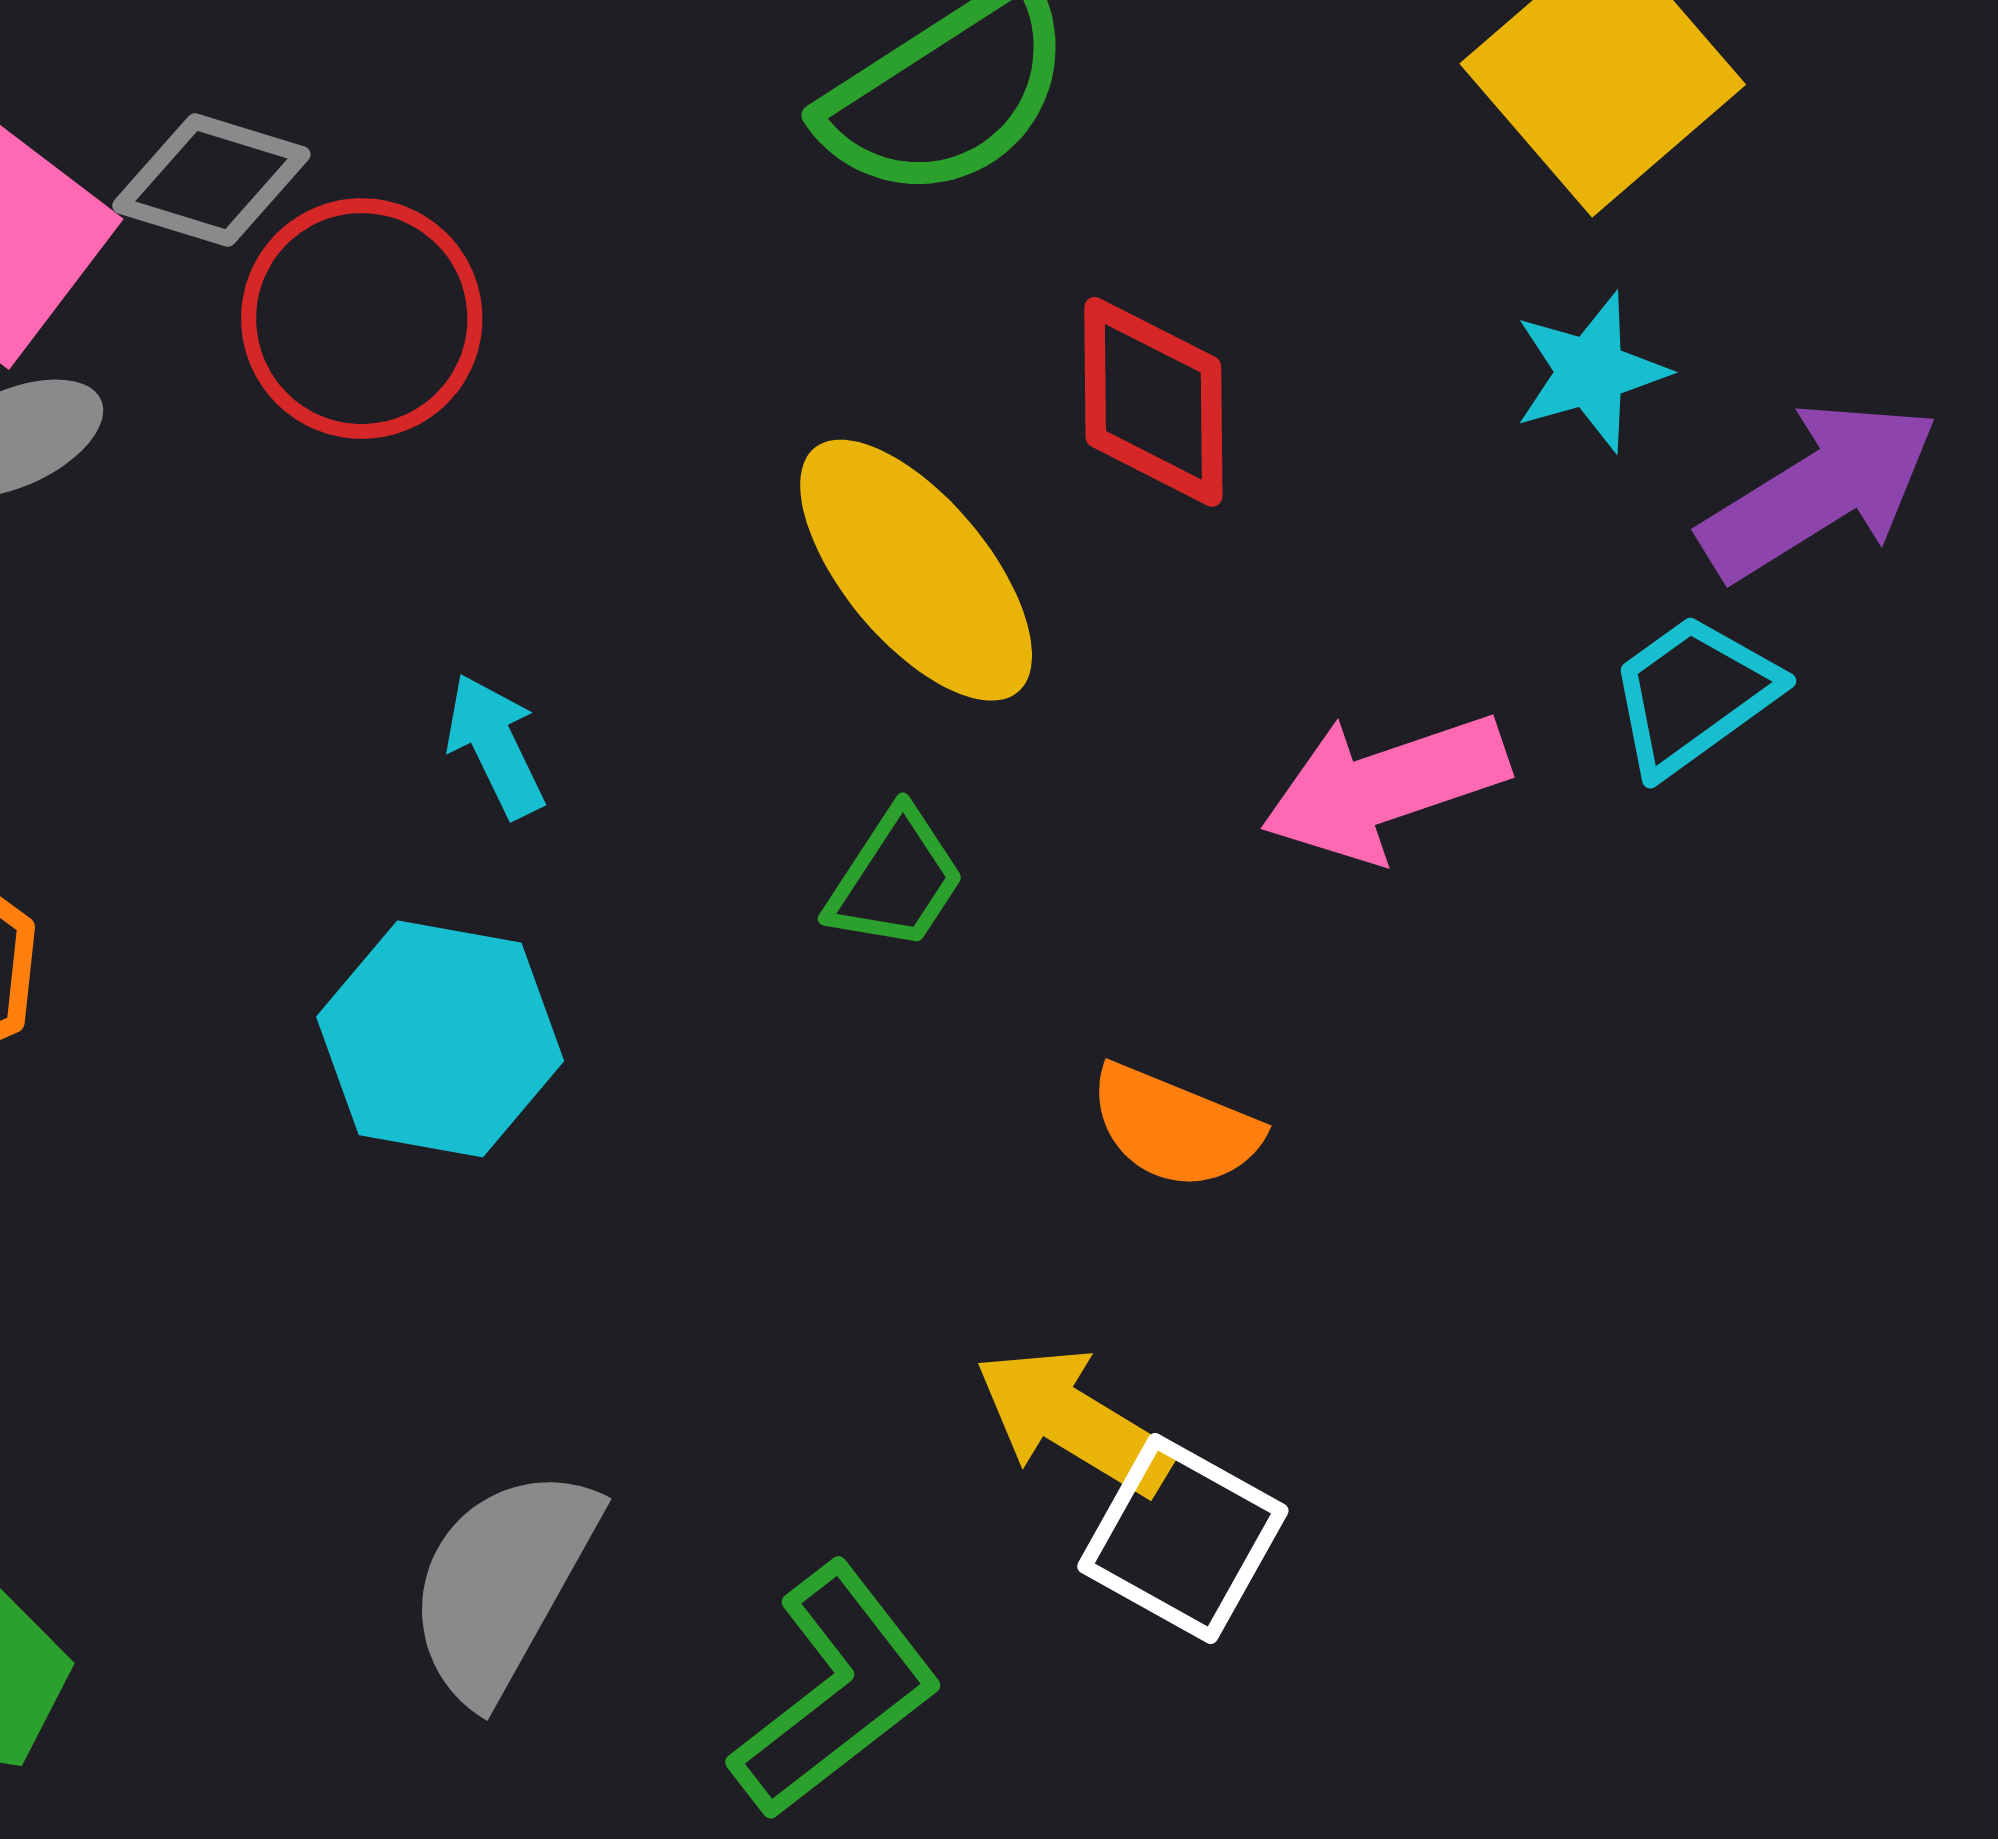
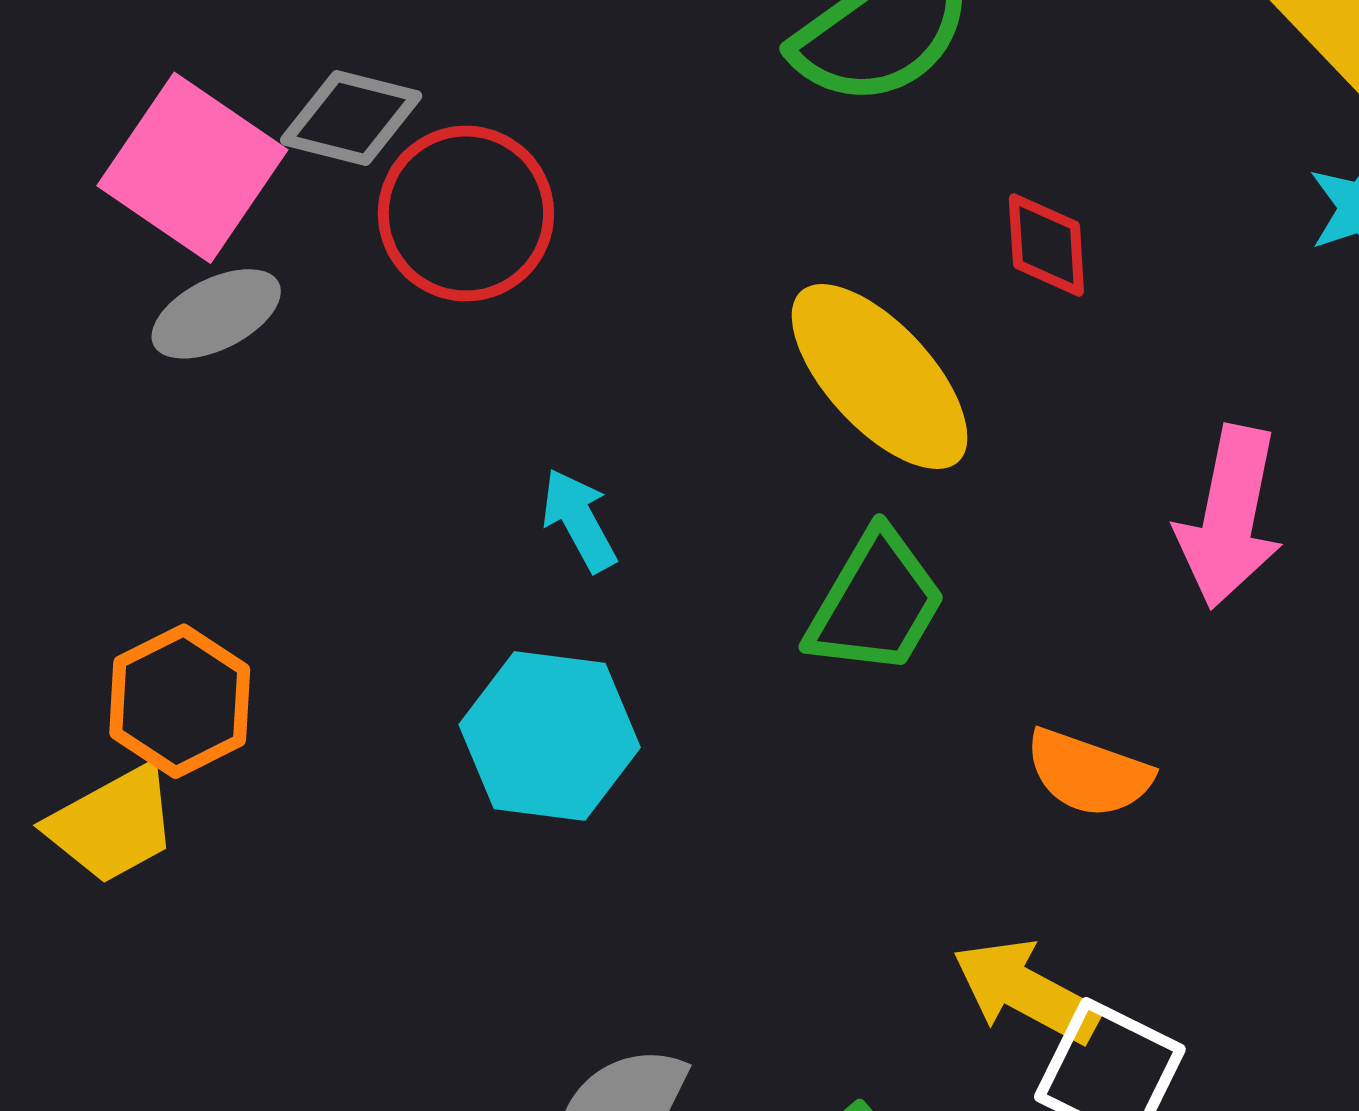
red diamond: (1153, 402) -> (1046, 245), size x0.7
pink arrow: (1385, 786) -> (1229, 517), turned -57
green trapezoid: (895, 880) -> (876, 603), size x1.4

